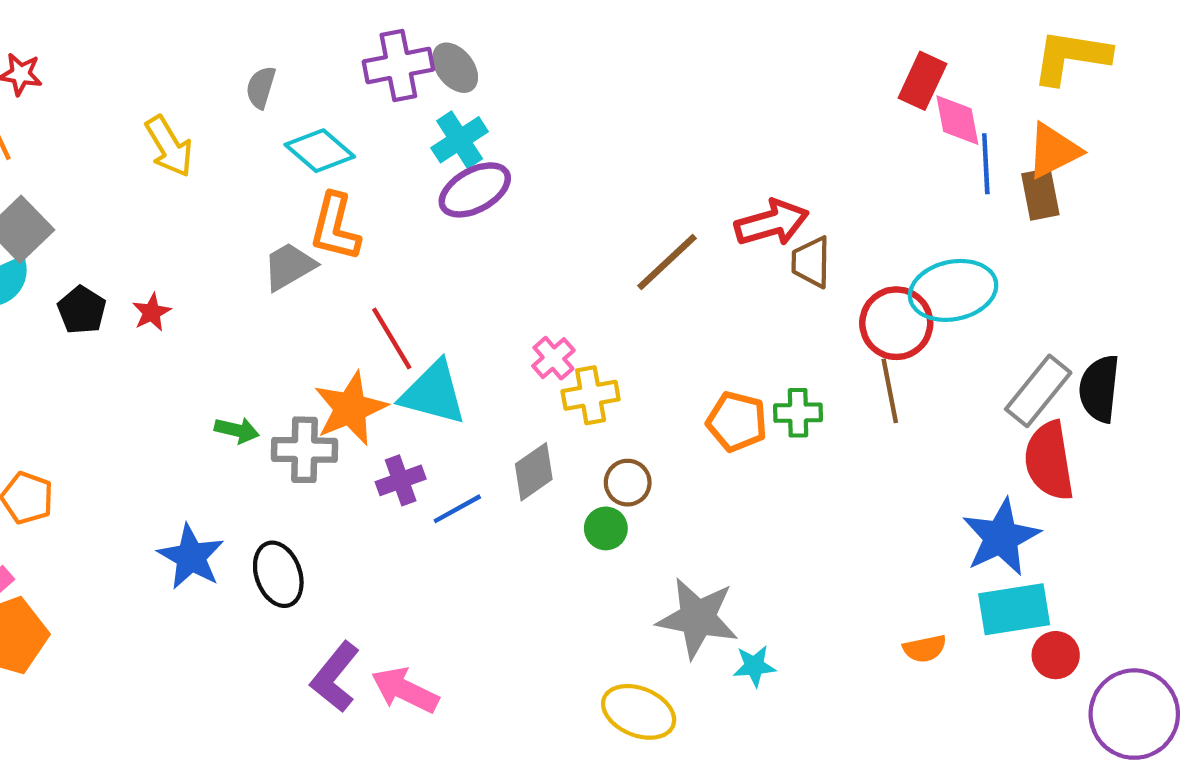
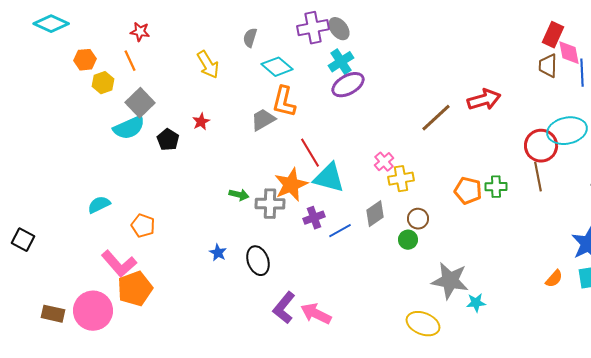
brown trapezoid: (811, 262) -> (548, 66), moved
red star: (152, 312) -> (201, 122), moved
blue star: (191, 557) -> (218, 253), size x0.6
orange semicircle: (925, 649) -> (554, 279), moved, turned -36

